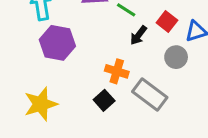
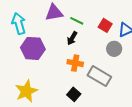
black arrow: (139, 35) -> (72, 38), moved
black square: (104, 100) -> (74, 94), moved

